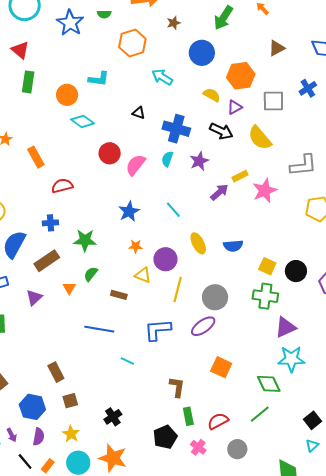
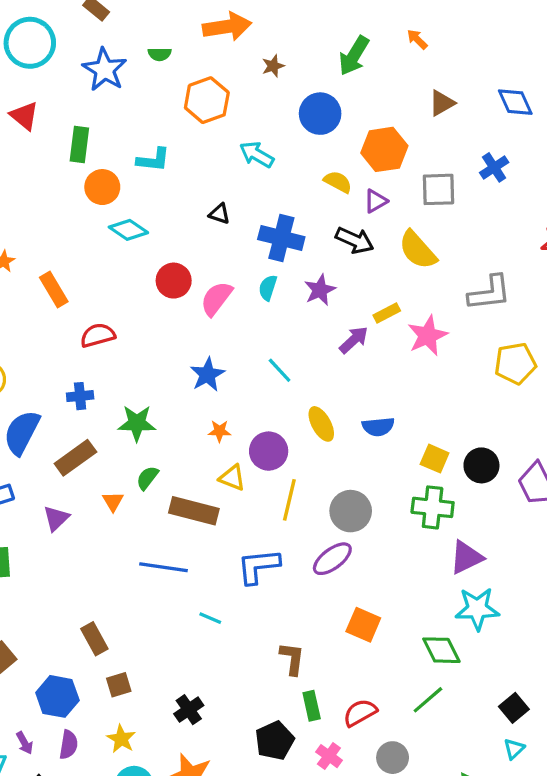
green rectangle: (28, 82) -> (79, 144), moved
brown rectangle: (119, 295) -> (194, 511), size x1.8

